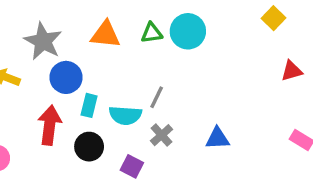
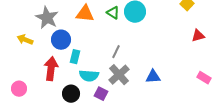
green triangle: (152, 33) -> (113, 13), turned 40
cyan semicircle: (125, 115) -> (89, 76), moved
gray cross: (162, 135) -> (119, 75), size x1.5
black circle: (89, 147) -> (71, 94), moved

